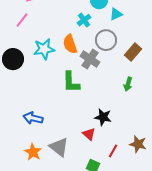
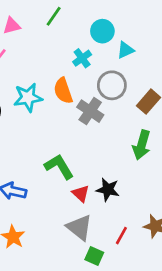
green L-shape: (71, 82) -> (59, 167), moved, turned 150
green arrow: (128, 84) -> (142, 145), size x1.5
red triangle: (89, 134) -> (81, 194), moved
gray triangle: (59, 147) -> (79, 227), moved

